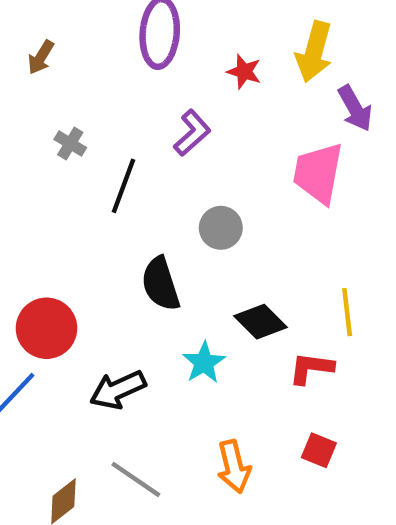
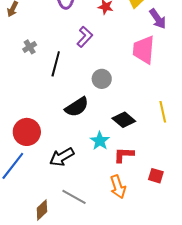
gray cross: (70, 143) -> (30, 47), turned 32
black semicircle: (161, 284) -> (77, 107), turned -100
red L-shape: (311, 368) -> (124, 155), moved

